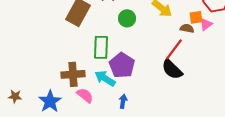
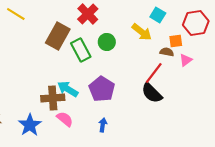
pink triangle: (206, 24) -> (186, 60), moved
green rectangle: (101, 47) -> (81, 50), moved, turned -30
cyan arrow: (105, 78) -> (68, 89), moved

